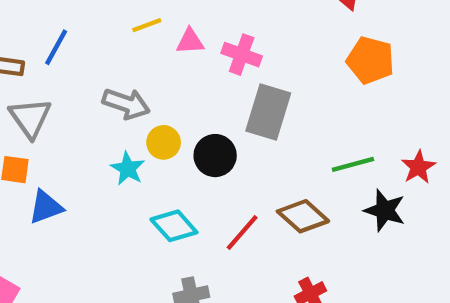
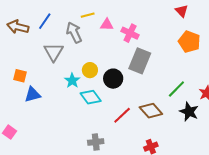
gray arrow: (126, 104) -> (74, 32), moved, turned -140
gray triangle: (30, 118) -> (54, 52), moved
green line: (353, 164) -> (176, 89), turned -36
cyan diamond: (174, 226) -> (91, 97), moved

